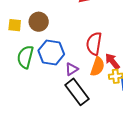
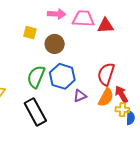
yellow square: (15, 25) -> (30, 33), moved
black rectangle: (77, 92) -> (35, 112), moved

